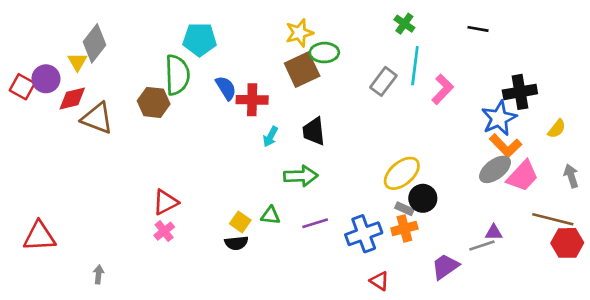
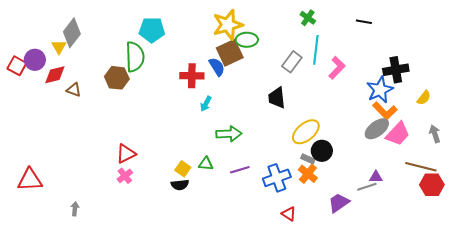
yellow star: (299, 33) -> (228, 25), size x1.4
blue semicircle: (226, 88) -> (217, 67), moved
brown triangle: (97, 118) -> (74, 90), size x0.6
black trapezoid: (314, 131) -> (277, 98), moved
orange cross: (404, 228) -> (308, 174), turned -36

